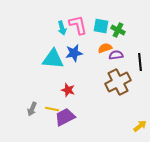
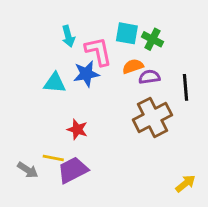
pink L-shape: (78, 25) -> (98, 51), moved
cyan triangle: (53, 59) -> (55, 83), size x0.7
gray arrow: (32, 109) -> (28, 170), moved, turned -80

